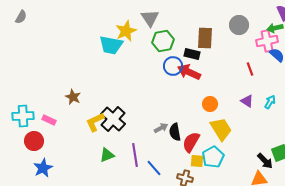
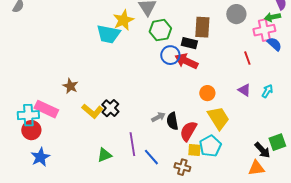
cyan cross: (23, 116) -> (28, 115), moved
black cross: (113, 119) -> (110, 108), size x0.7
pink rectangle: (49, 120) -> (46, 109), size x1.6
yellow L-shape: (95, 122) -> (92, 111), turned -115
green triangle: (107, 155) -> (104, 155), moved

